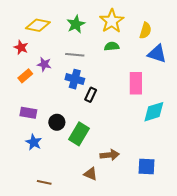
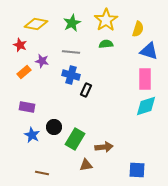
pink rectangle: (136, 83) -> (145, 79), moved
black circle: (57, 122) -> (54, 127), moved
green rectangle: (79, 134) -> (75, 139), moved
blue square: (146, 167) -> (137, 170), moved
brown triangle: (91, 174) -> (86, 165), turned -32

